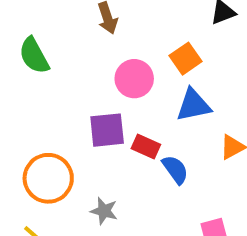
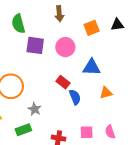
orange square: (186, 59) -> (92, 28), moved
purple square: (107, 130) -> (35, 45), moved

